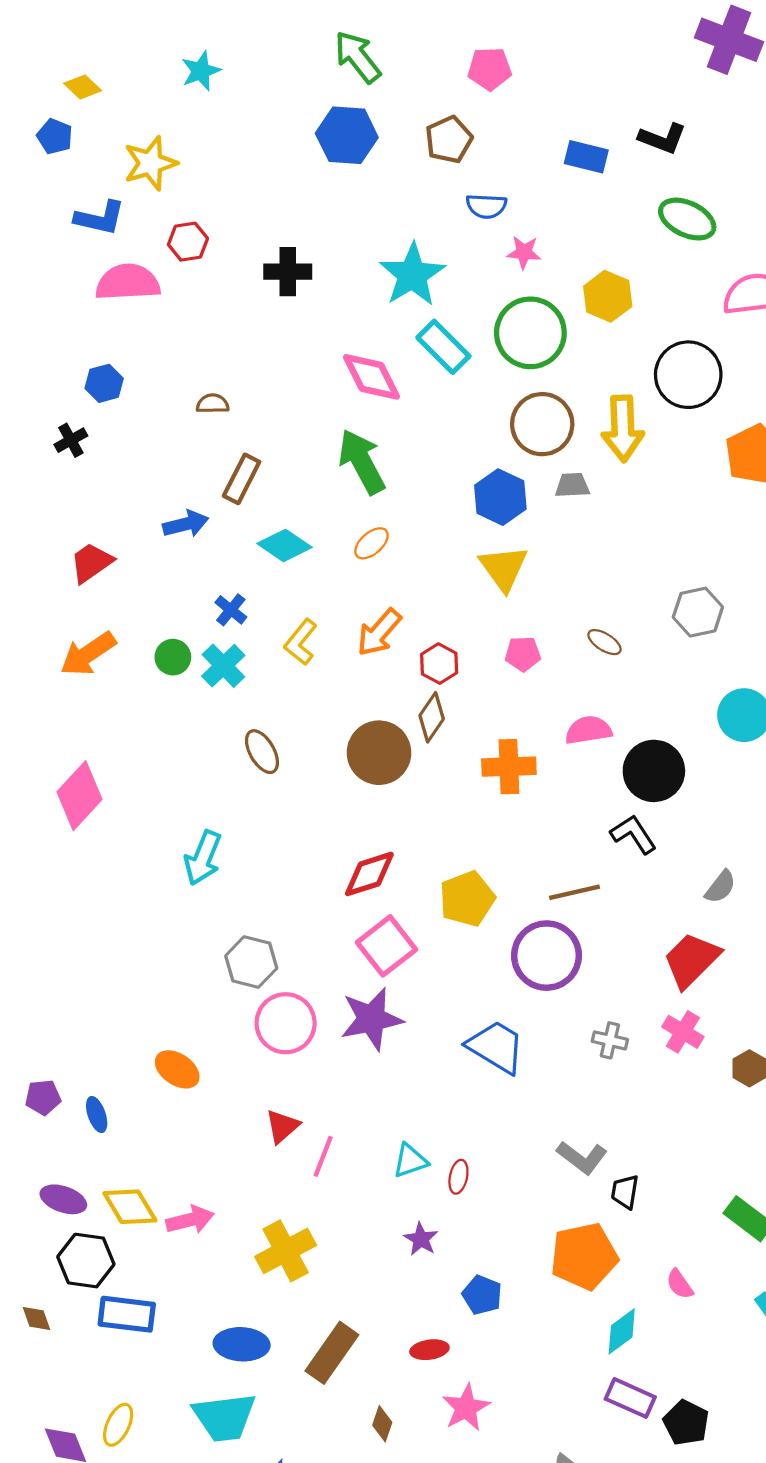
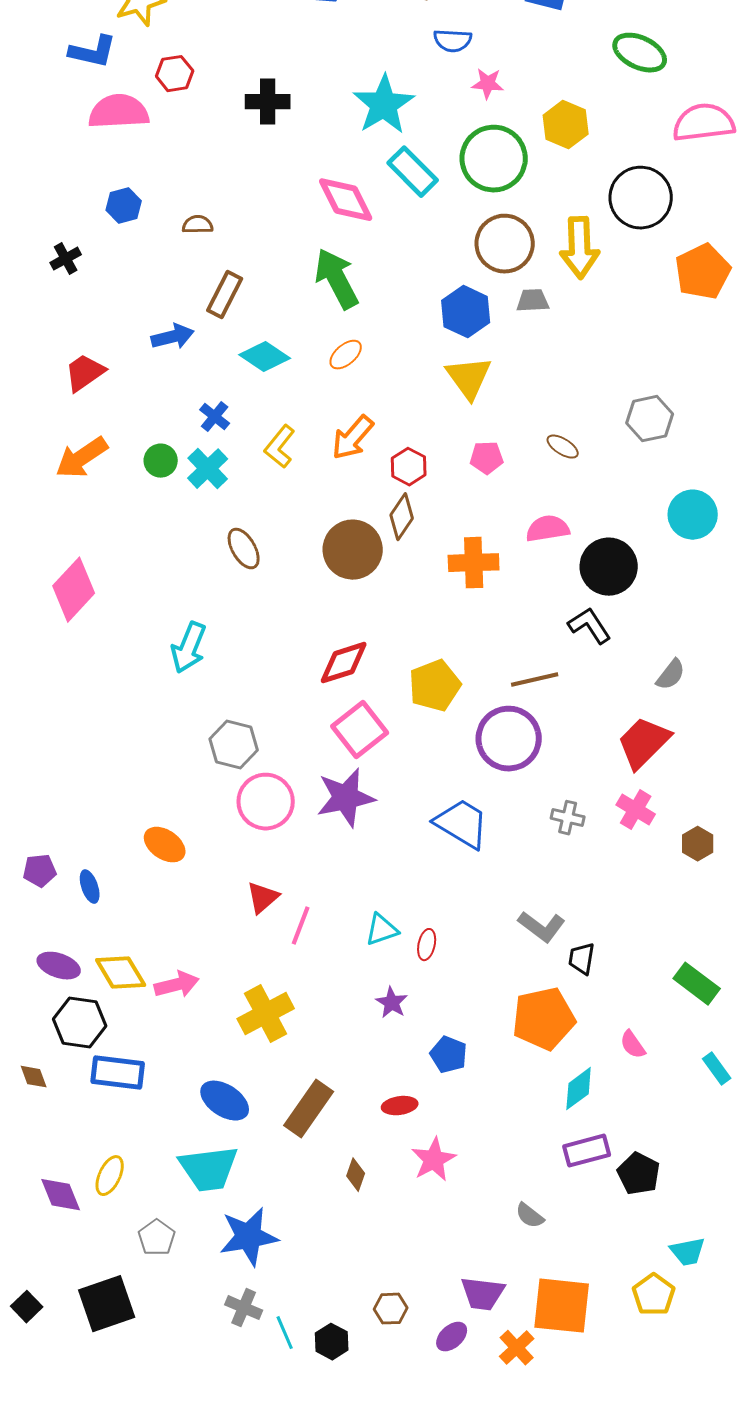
blue hexagon: (104, 383) -> (124, 206), moved
blue ellipse: (242, 1344) -> (225, 1101), turned 30
purple rectangle: (630, 1398) -> (587, 1151), turned -39

